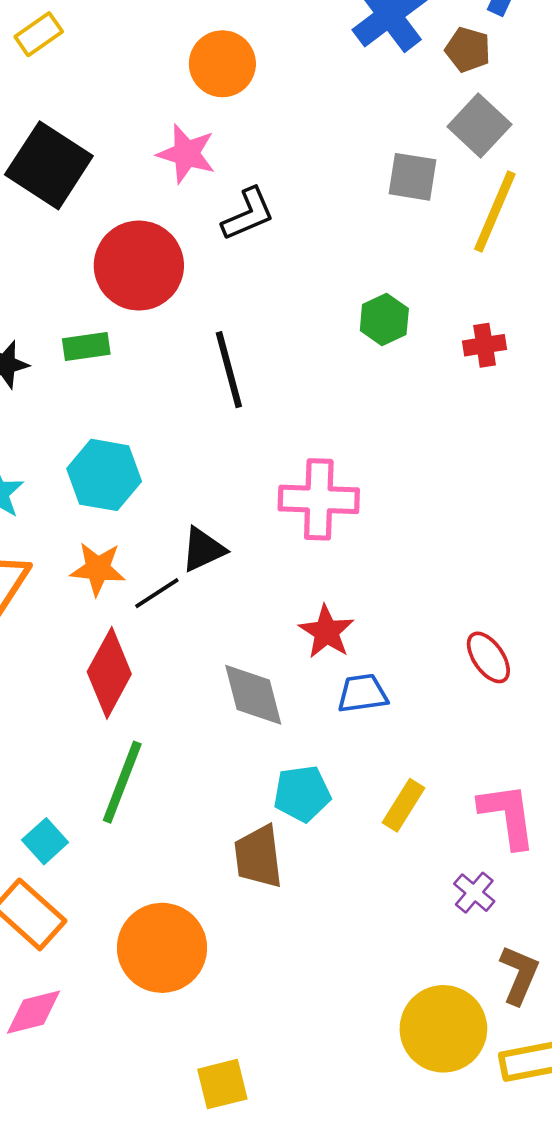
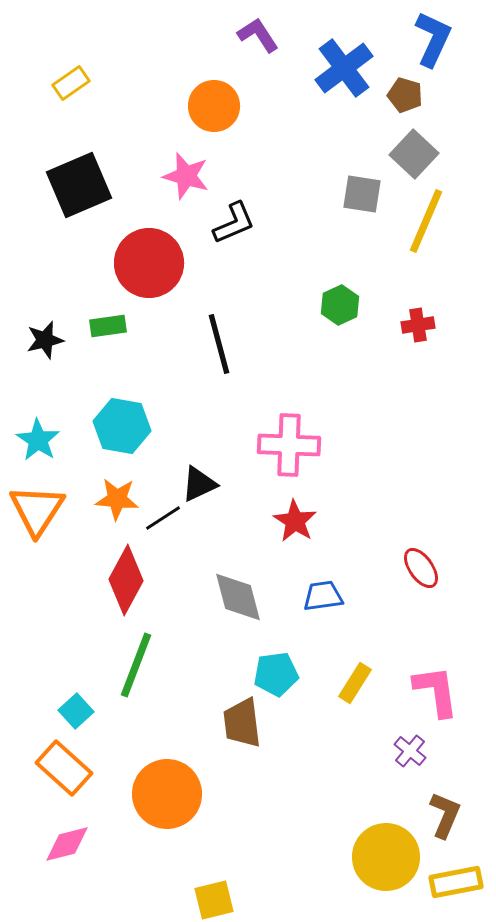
black square: (49, 165) -> (79, 185), turned 34
red star: (326, 632) -> (295, 521), moved

